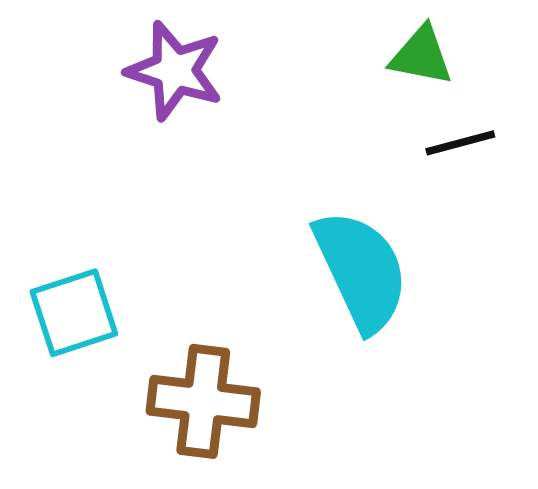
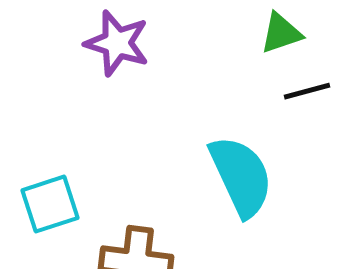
green triangle: (421, 56) -> (281, 33), turned -30

